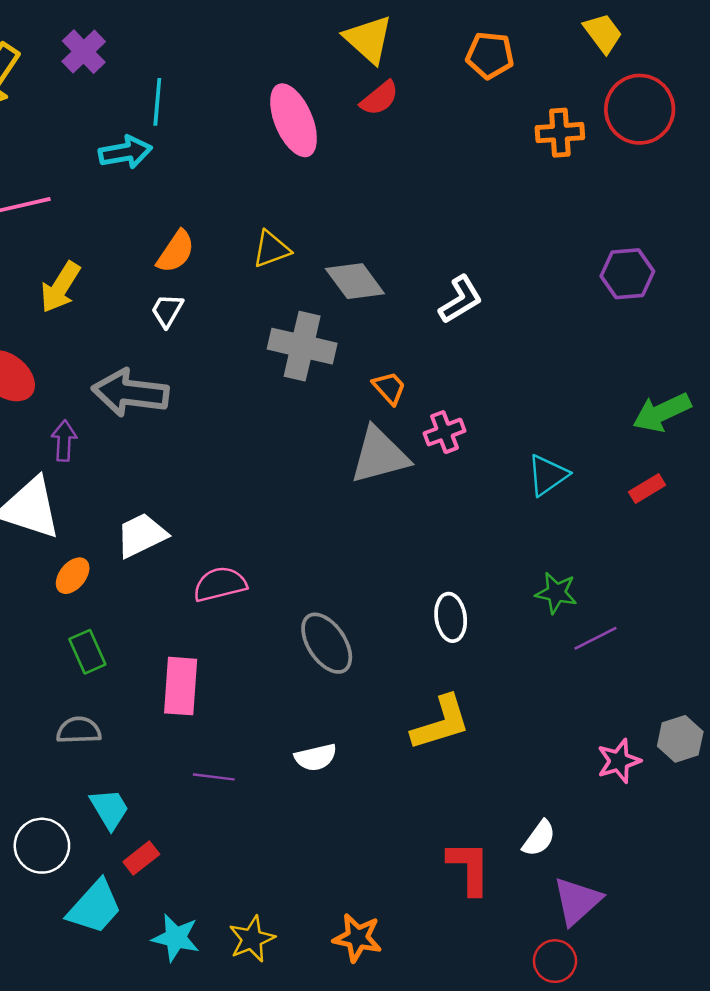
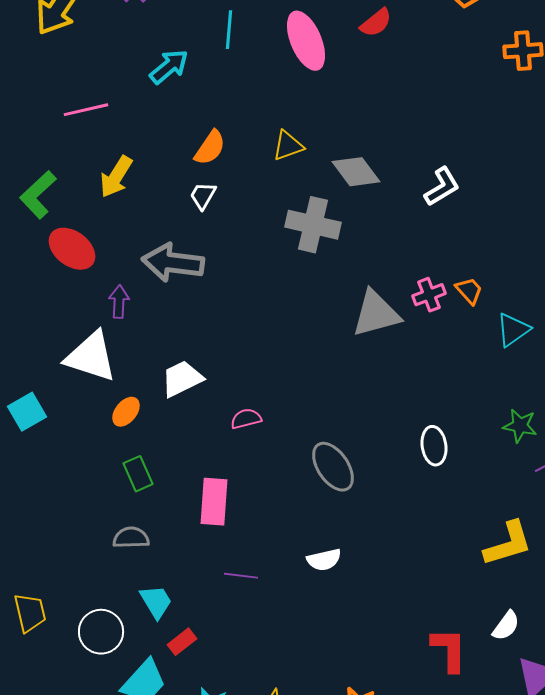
cyan line: (157, 102) -> (229, 30), moved
cyan arrow: (125, 152) -> (169, 67), turned -30
orange trapezoid: (389, 388) -> (469, 291), moved
pink semicircle: (220, 584) -> (246, 419), size x0.7
yellow L-shape: (441, 723) -> (508, 544), moved

